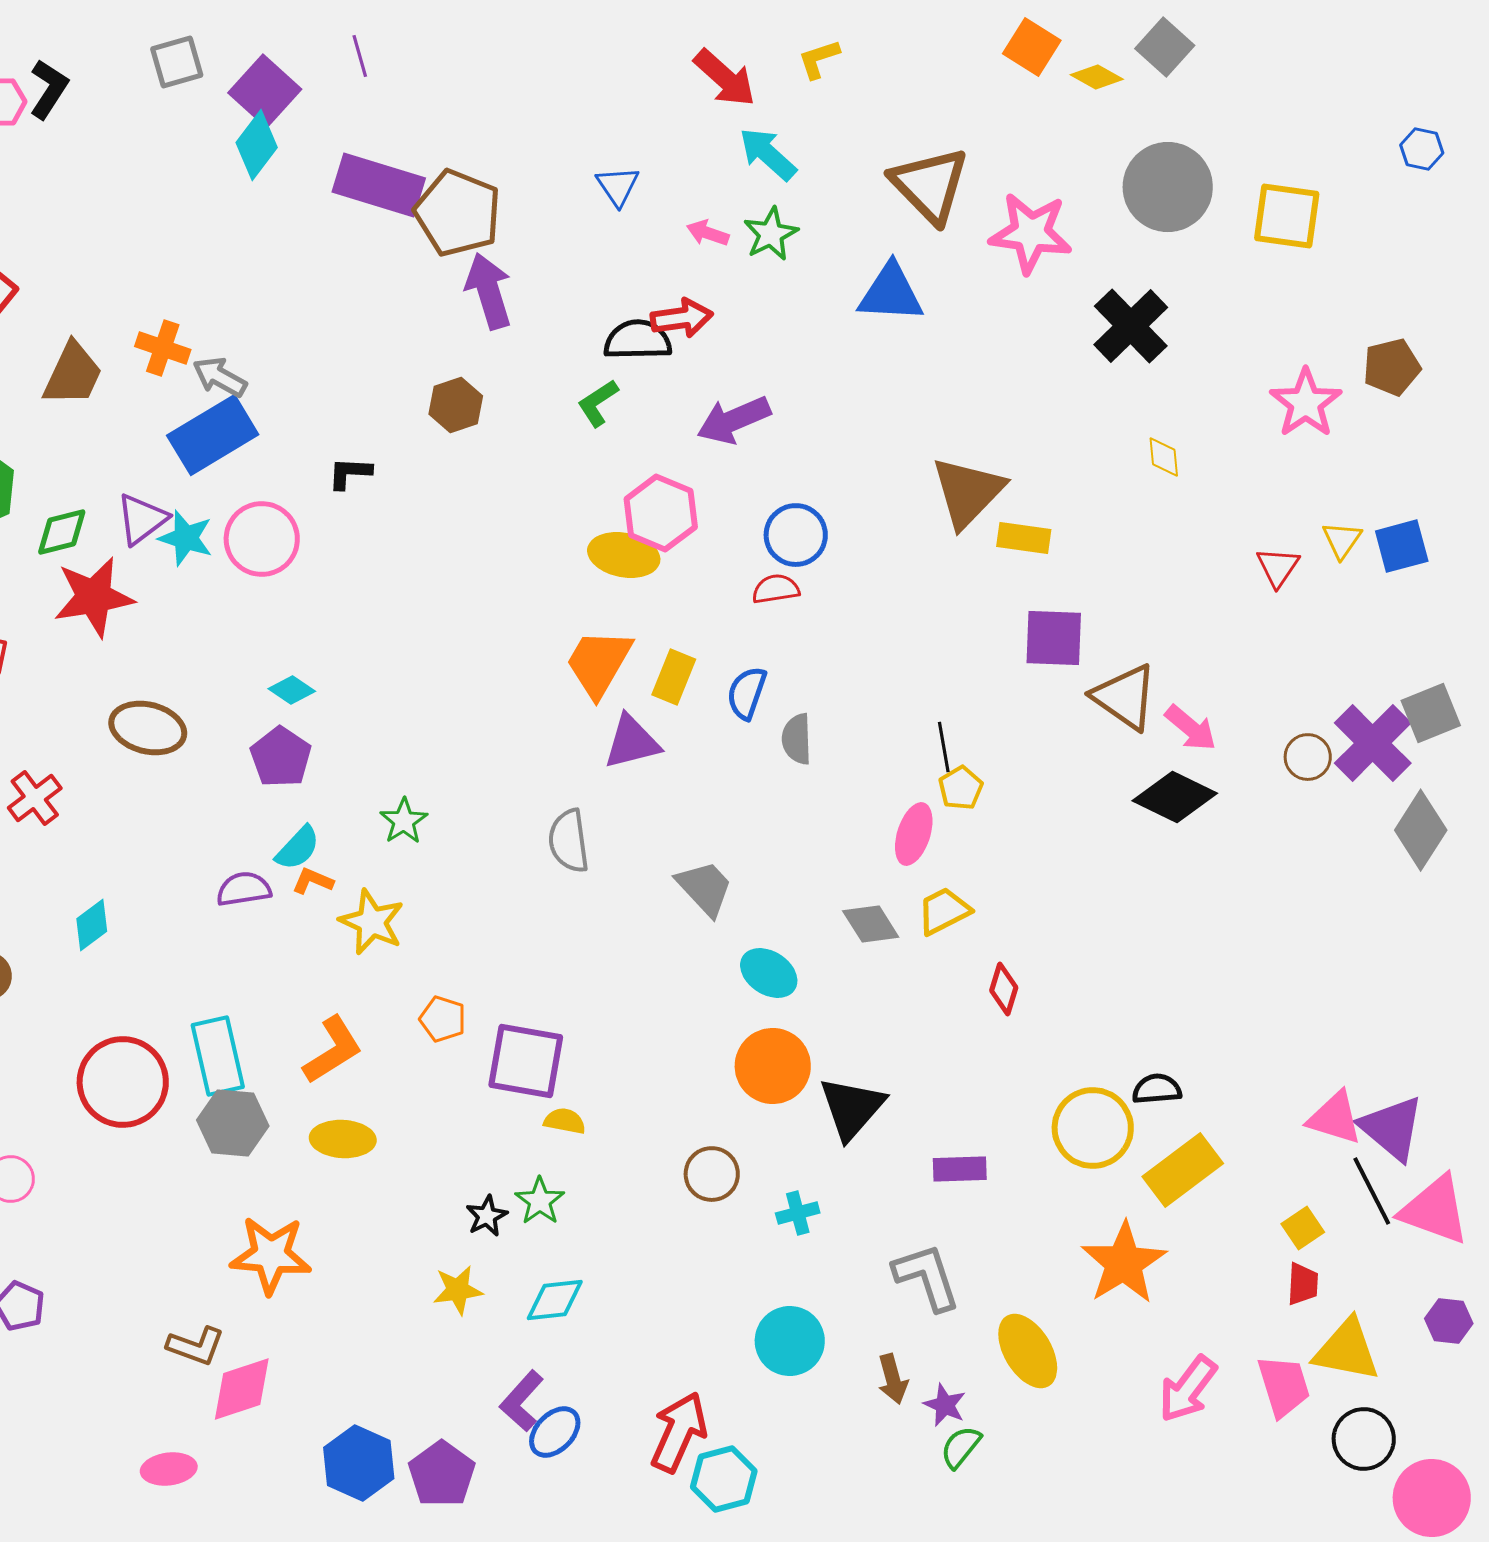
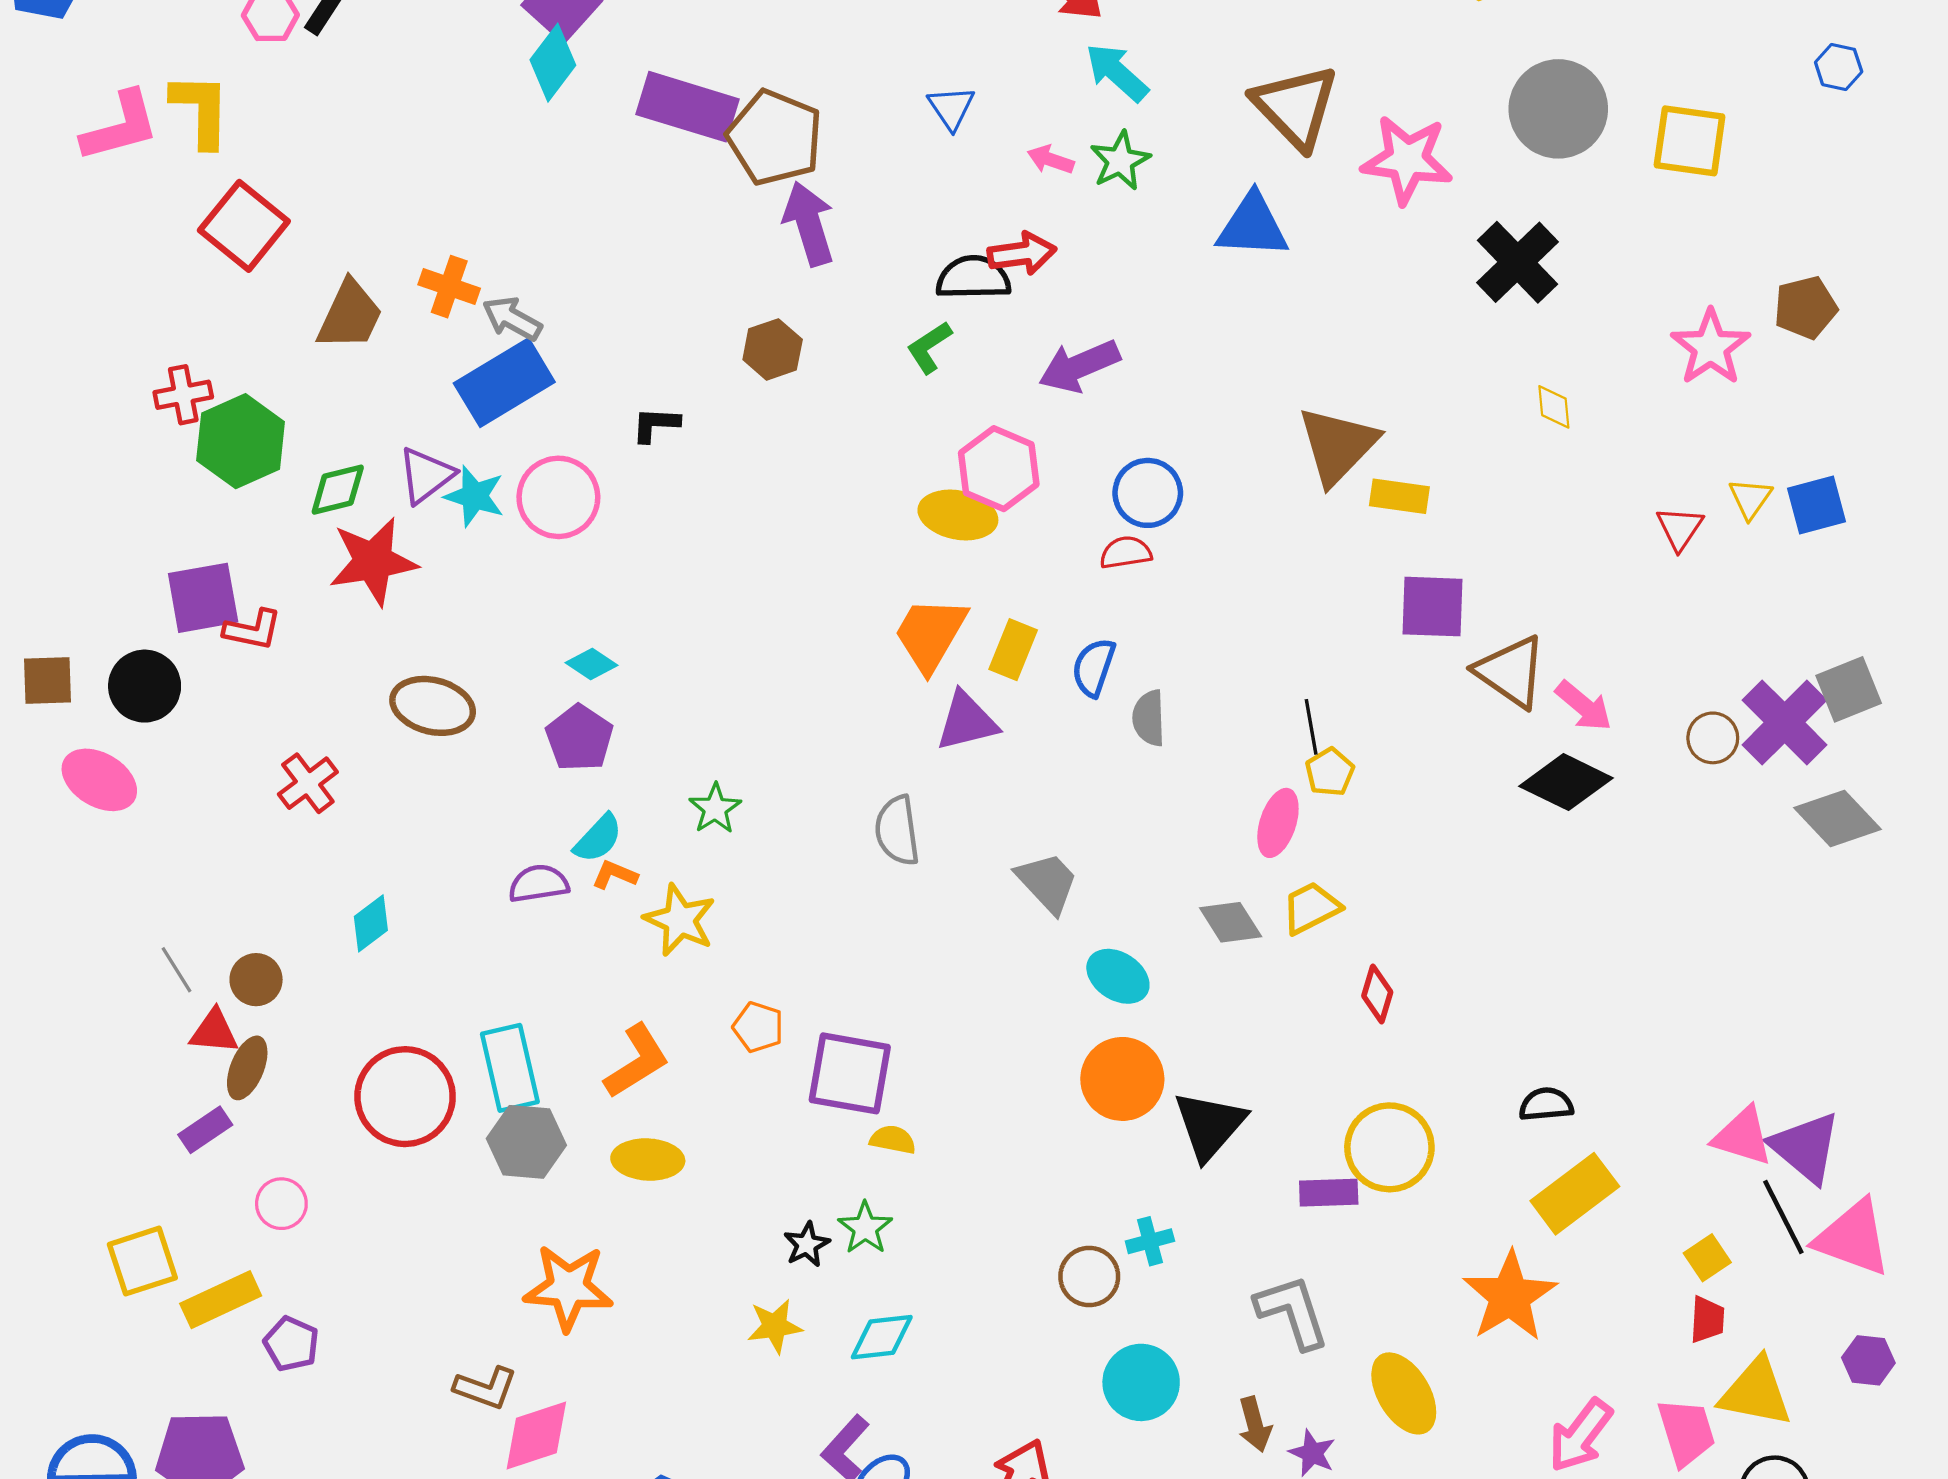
gray diamond: (1421, 830) -> (1837, 818), turned -76
yellow circle: (1093, 1128) -> (1389, 1147), moved
brown circle: (712, 1174) -> (1089, 1276), moved

